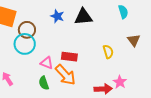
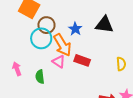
blue star: (57, 16) -> (75, 29), moved
orange arrow: (65, 75) -> (62, 45), moved
green semicircle: (44, 83) -> (40, 77), moved

